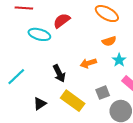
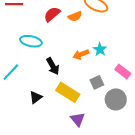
cyan ellipse: (39, 34) -> (31, 41), moved
orange semicircle: (109, 41) -> (75, 16), moved
cyan star: (119, 60) -> (100, 49), moved

